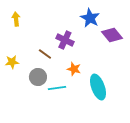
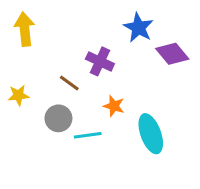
yellow arrow: (16, 19) -> (25, 29), size x1.5

